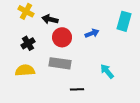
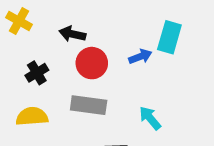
yellow cross: (26, 11) -> (19, 21), moved
cyan rectangle: (124, 21) -> (169, 37), moved
cyan arrow: (107, 71) -> (150, 118), moved

